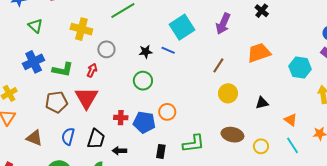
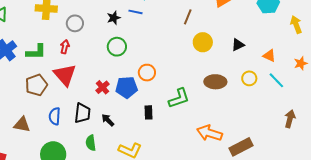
red cross: (121, 118) -> (103, 87), turned -32
yellow circle: (261, 146) -> (249, 78), moved
black arrow: (119, 151) -> (108, 120), turned 56

